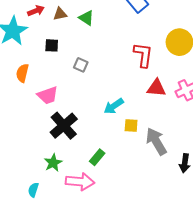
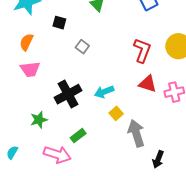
pink trapezoid: (48, 95) -> (30, 69), moved
black cross: (64, 126) -> (68, 94), moved
yellow square: (131, 126) -> (116, 113), turned 32
green star: (53, 163) -> (39, 120), moved

